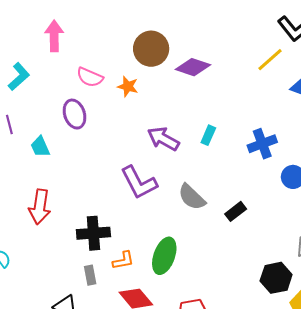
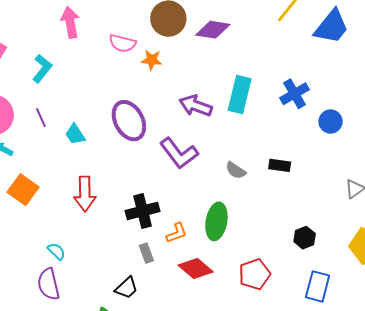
pink semicircle: (90, 77) -> (122, 43), moved
purple ellipse: (75, 114) -> (129, 121), moved, size x1.4
cyan rectangle: (208, 135) -> (240, 95), size x1.8
gray semicircle: (192, 197) -> (236, 170), moved, size x0.7
black rectangle: (236, 211) -> (280, 165), turned 55
black hexagon: (276, 278) -> (305, 238), moved, size x0.7

